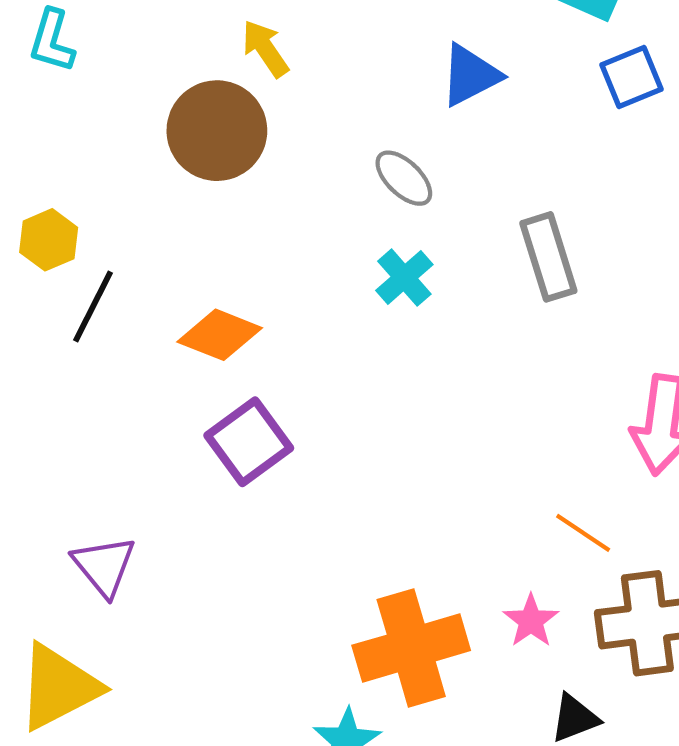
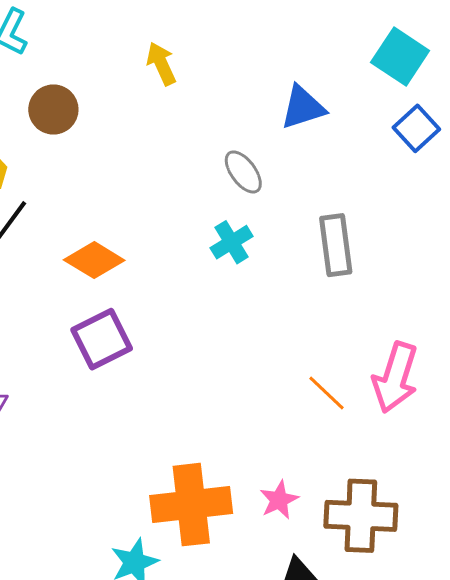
blue square: (631, 77) -> (416, 128), turned -30
brown circle: (217, 131) -> (53, 109), moved, size x0.7
orange line: (583, 533) -> (327, 393), moved

